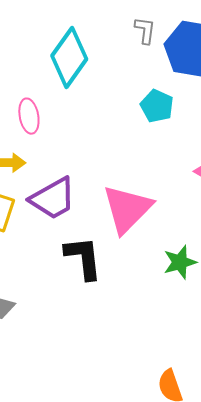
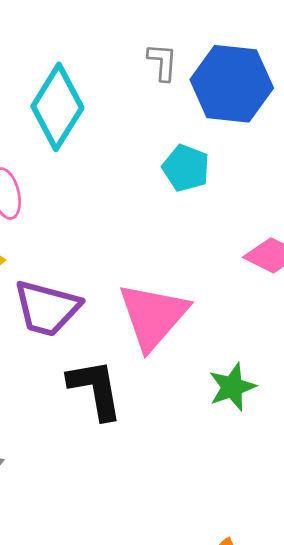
purple trapezoid: (53, 199) -> (47, 308), turned 48

